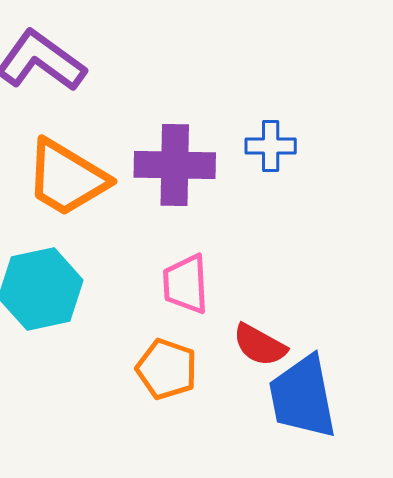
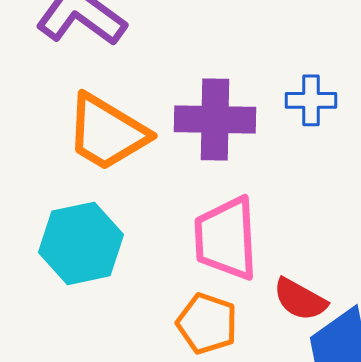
pink trapezoid: (186, 284) -> (226, 238), size x1.4

